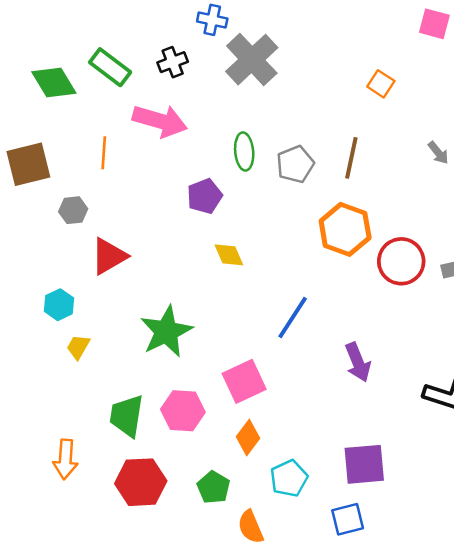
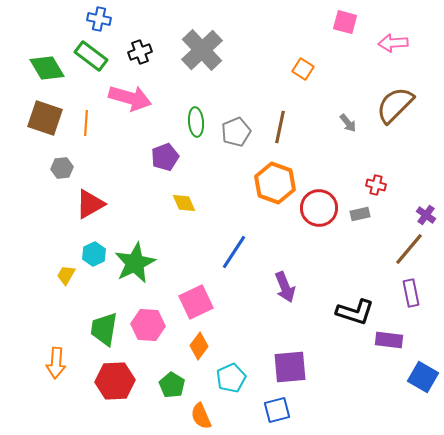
blue cross: (212, 20) -> (99, 19), moved
brown square: (28, 164) -> (45, 118), moved, turned 33
cyan hexagon: (59, 305) -> (94, 254), moved

